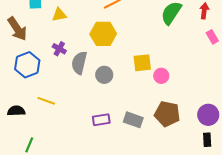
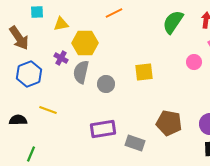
yellow hexagon: (103, 34) -> (85, 43), moved
pink circle: (161, 76) -> (194, 62), moved
purple rectangle: (101, 120) -> (103, 129), size x1.4
gray rectangle: (133, 120) -> (135, 143), moved

